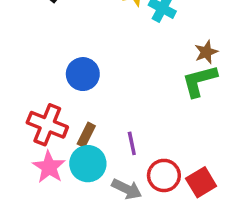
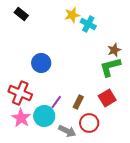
brown rectangle: (86, 135) -> (78, 102), moved
purple line: (132, 143) -> (56, 102), moved, turned 48
red square: (201, 182) -> (107, 98), moved

